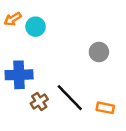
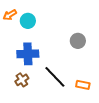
blue cross: (19, 75) -> (28, 54), moved
brown cross: (39, 101) -> (22, 80), moved

